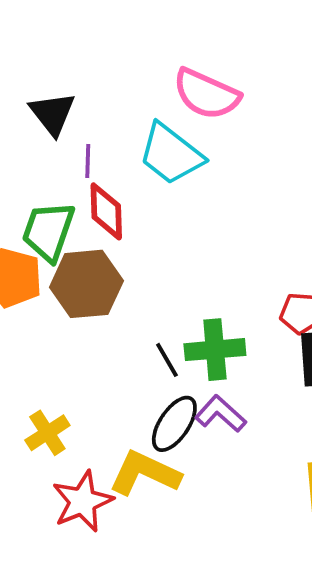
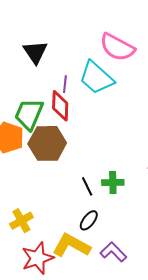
purple line: (88, 161) -> (65, 84), moved
green cross: (215, 350) -> (113, 183), size x0.7
purple L-shape: (221, 414) -> (113, 252), moved
black ellipse: (174, 424) -> (89, 220), size x0.7

